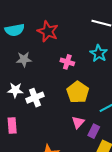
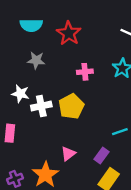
pink cross: (67, 62) -> (85, 72), turned -32
yellow pentagon: (78, 92) -> (71, 106), moved
pink triangle: (78, 122) -> (68, 154), moved

